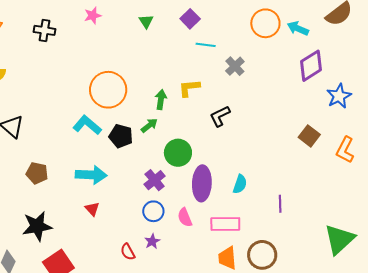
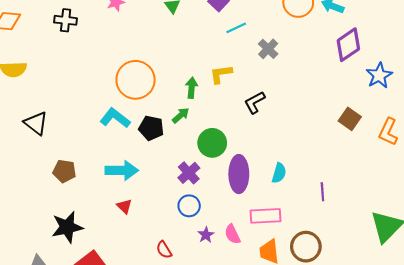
cyan line: (206, 45) -> (236, 28), turned -30
pink semicircle: (185, 217) -> (232, 234), moved
purple star: (152, 241) -> (206, 235), moved

